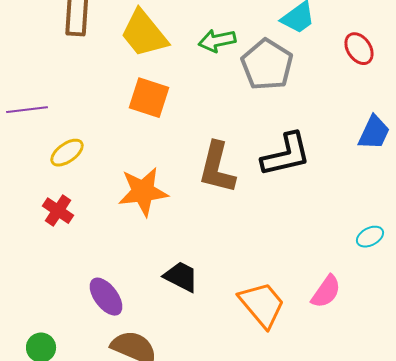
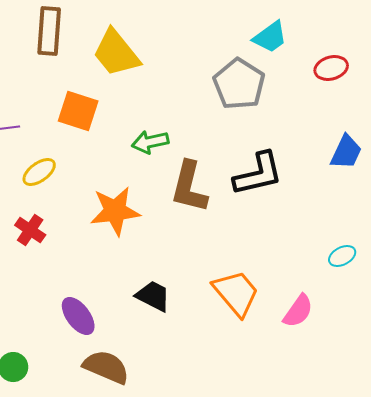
green arrow: (217, 41) -> (150, 142), moved
red ellipse: (359, 49) -> (331, 68), turned -72
orange square: (149, 98) -> (78, 111), moved
orange trapezoid: (262, 305) -> (236, 293), moved

